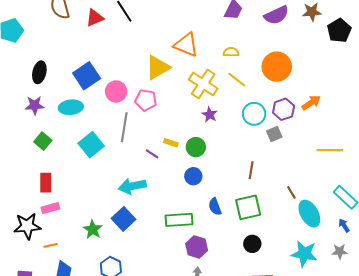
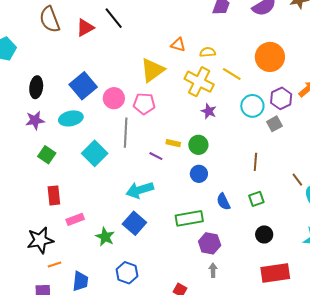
orange triangle: (186, 45) -> (178, 45), size x0.6
yellow semicircle: (231, 52) -> (208, 52), moved
green square: (248, 207) -> (256, 199), size x0.6
pink rectangle: (50, 208) -> (75, 219), moved
orange line: (50, 245) -> (54, 265), moved

